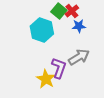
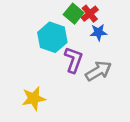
purple L-shape: (59, 68) -> (74, 60), moved
yellow star: (46, 79) -> (34, 98), moved, turned 30

